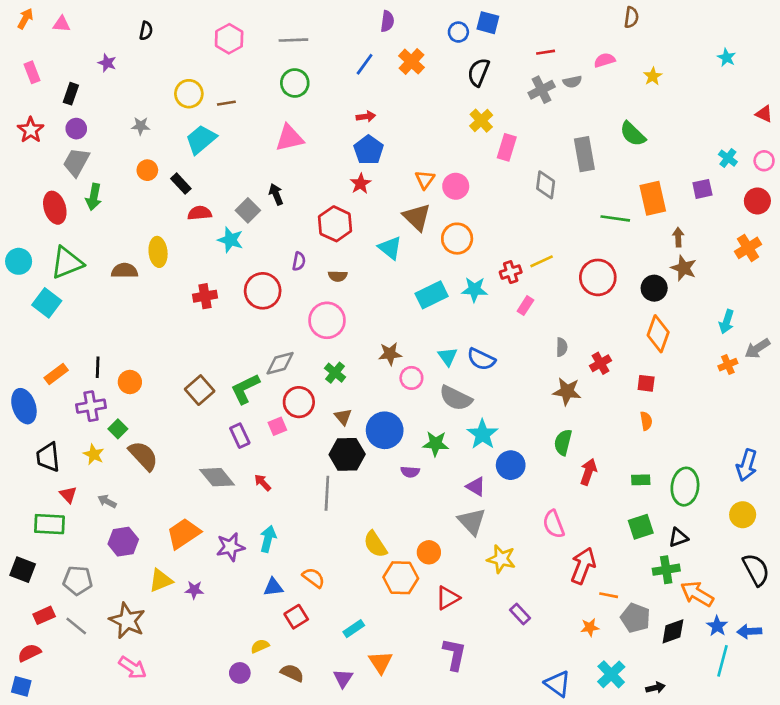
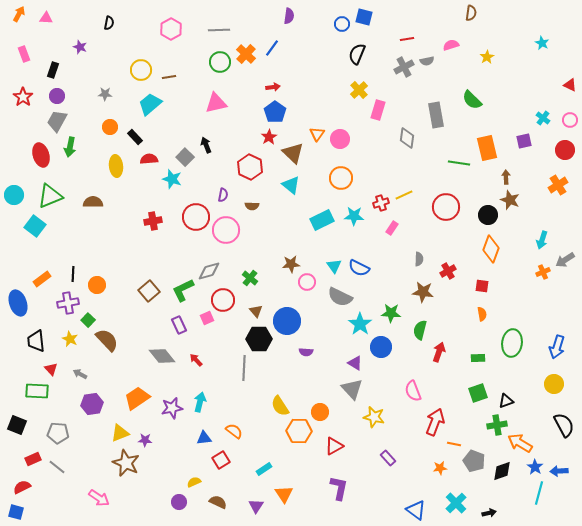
orange cross: (411, 62) -> (246, 54), moved
brown triangle: (417, 217) -> (293, 153), moved
yellow ellipse: (158, 252) -> (116, 166), moved
pink circle: (327, 320) -> (226, 230), moved
green star: (436, 444) -> (391, 313), moved
green ellipse: (685, 487) -> (512, 343), moved
brown star: (127, 621) -> (126, 463), moved

